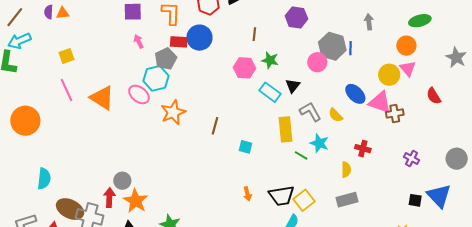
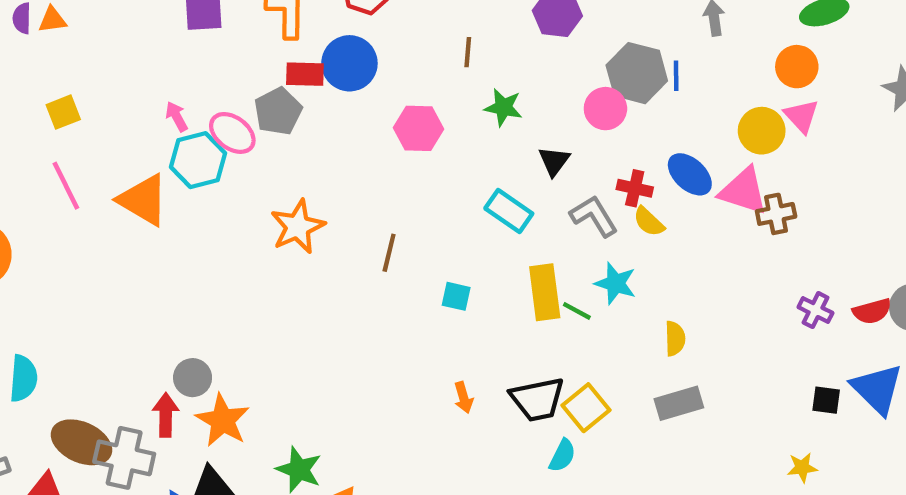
pink arrow: (139, 41) -> (177, 117), moved
pink hexagon: (244, 68) -> (419, 128), moved
cyan hexagon: (156, 78) -> (198, 160), moved
cyan rectangle: (270, 92) -> (509, 211), moved
pink ellipse: (139, 94) -> (232, 133), moved
red semicircle: (434, 96) -> (872, 311), moved, turned -72
yellow rectangle: (285, 129) -> (545, 292), moved
red cross: (363, 149) -> (635, 188), moved

